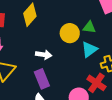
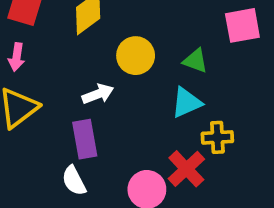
yellow circle: (70, 33) -> (136, 56), moved
white arrow: (44, 55) -> (98, 94), turned -42

